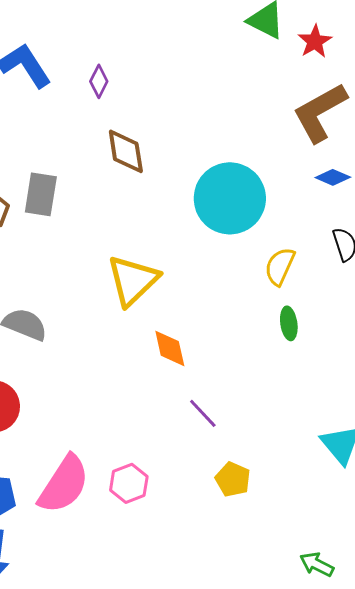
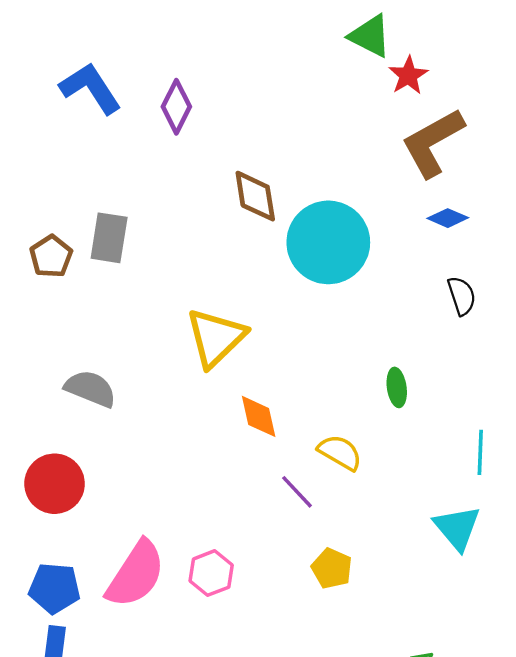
red star: (315, 41) -> (408, 75), moved
purple diamond: (99, 81) -> (176, 107), size x1.4
brown diamond: (126, 151) -> (255, 196), moved
yellow semicircle: (280, 266) -> (340, 452), moved, turned 96

